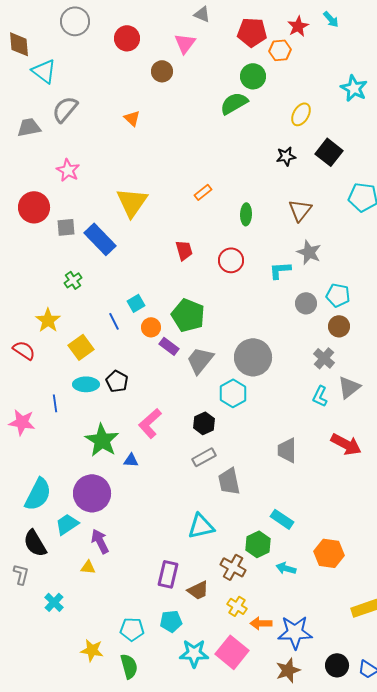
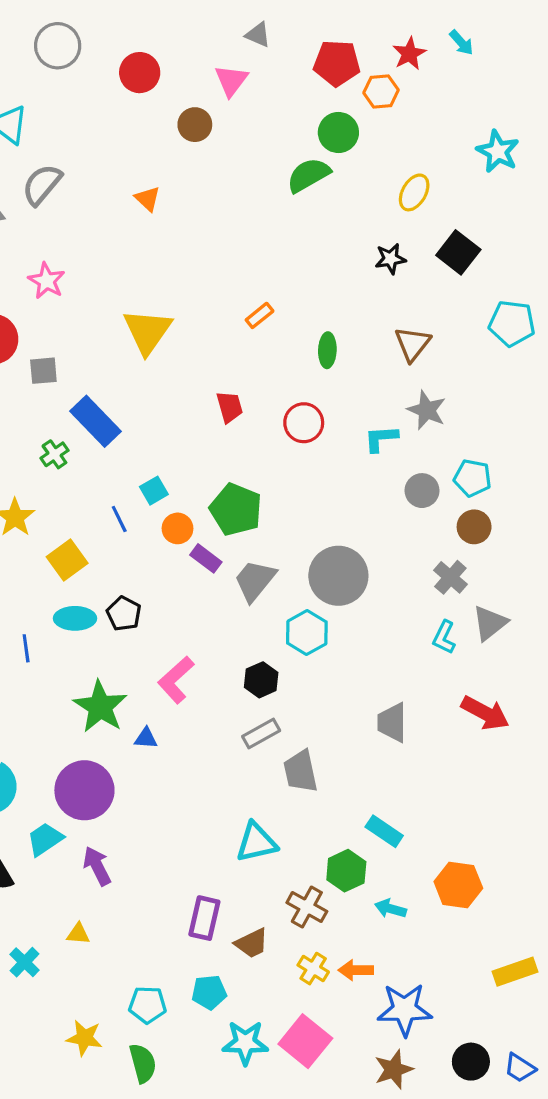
blue rectangle: (100, 239) -> (95, 421), moved
yellow triangle: (88, 567) -> (78, 934), moved
orange arrow: (261, 623) -> (356, 970), moved

